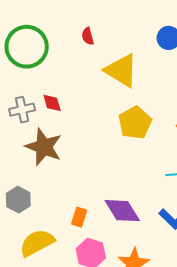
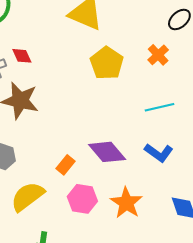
orange rectangle: (79, 217) -> (65, 165), turned 30

